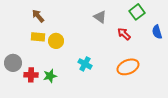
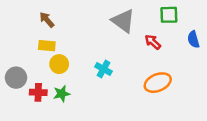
green square: (137, 12) -> (169, 15), turned 35
gray triangle: (100, 17) -> (123, 21), size x1.5
yellow circle: (56, 41) -> (59, 64), moved
cyan cross: (85, 64) -> (104, 69), moved

